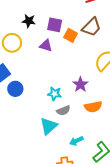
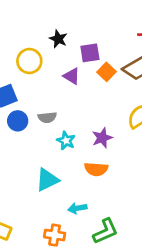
purple square: (55, 25) -> (90, 53), turned -35
orange semicircle: (93, 107) -> (96, 169), moved
gray semicircle: (63, 111) -> (47, 117), moved

